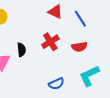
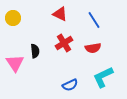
red triangle: (55, 12) -> (60, 14), moved

